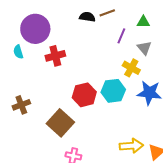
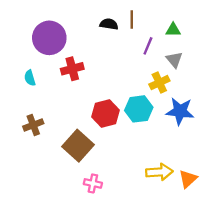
brown line: (107, 13) -> (132, 19), turned -70
cyan semicircle: (18, 52) -> (30, 78), moved
yellow cross: (131, 68) -> (159, 83), turned 36

